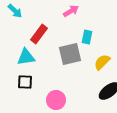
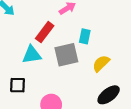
red rectangle: (39, 34) -> (45, 32), moved
cyan triangle: (26, 57) -> (32, 55), moved

